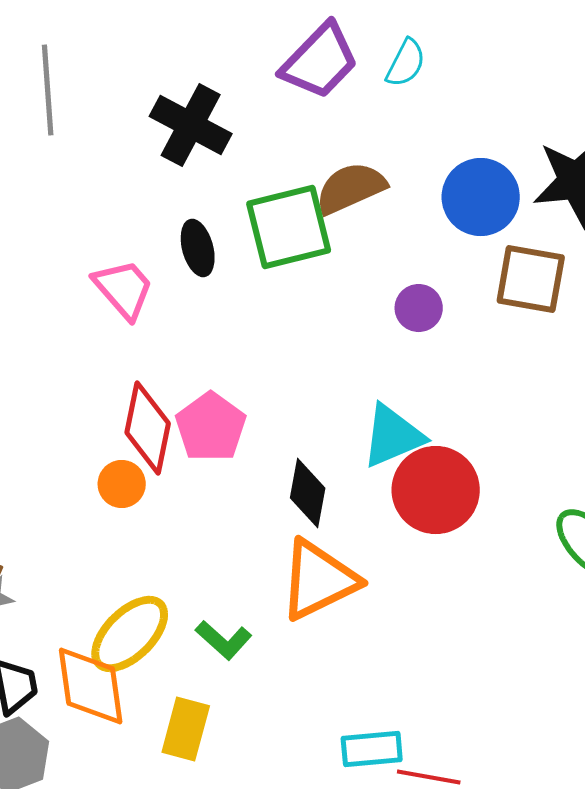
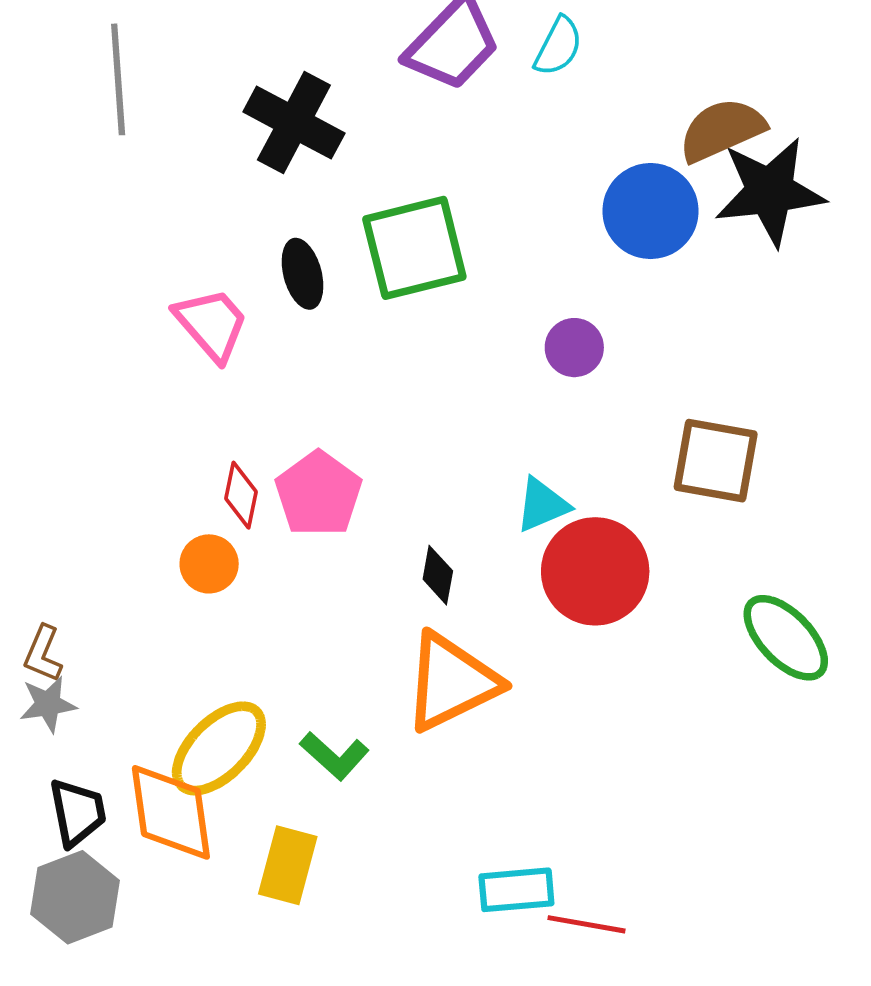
brown semicircle: (351, 188) -> (722, 130), moved
brown square: (531, 279) -> (716, 461), moved
red diamond: (148, 428) -> (241, 495), size x0.6
cyan triangle: (393, 436) -> (542, 505), size x0.7
black diamond: (308, 493) -> (438, 575), size x0.7

